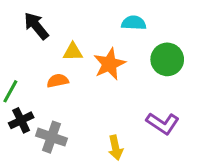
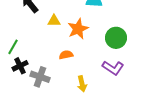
green circle: (167, 59) -> (116, 38), moved
orange semicircle: (58, 81) -> (66, 55), moved

